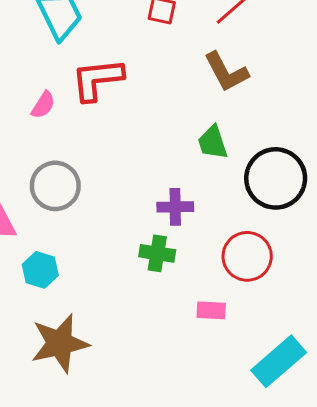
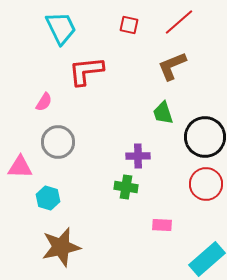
brown L-shape: (226, 72) -> (172, 66), turned 96
pink semicircle: (43, 105) -> (44, 102), moved
red circle: (247, 256) -> (206, 184), moved

